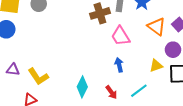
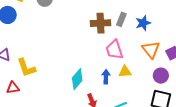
yellow triangle: (156, 66) -> (125, 72), moved
cyan diamond: (82, 87) -> (77, 79), moved

